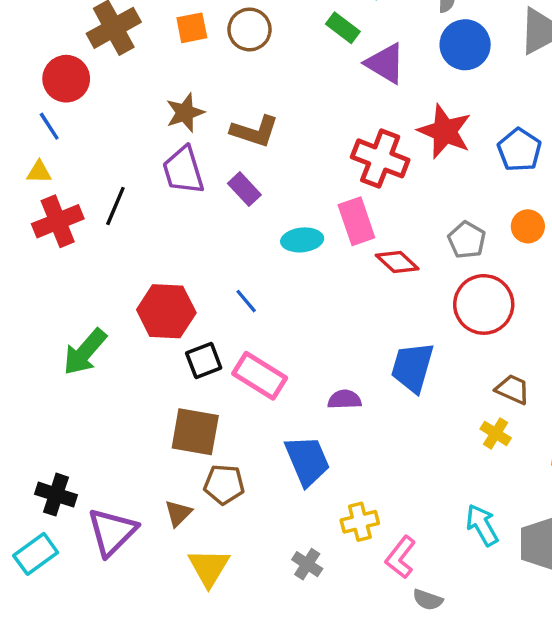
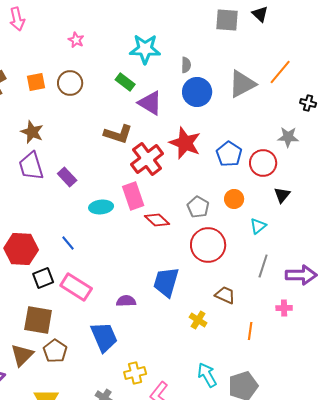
brown star: (185, 113) -> (32, 132), turned -30
brown L-shape: (255, 131) -> (118, 134), moved
red cross: (380, 158) -> (147, 159), turned 32
yellow cross: (496, 433) -> (198, 320), moved
brown pentagon: (224, 484) -> (55, 351), turned 30
brown triangle: (178, 513) -> (22, 355), moved, size x1.4

